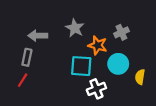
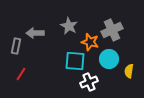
gray cross: (121, 32) -> (112, 30), size x1.5
gray rectangle: (27, 57) -> (16, 46), moved

